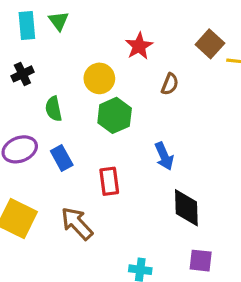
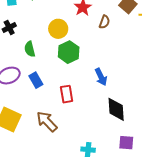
brown semicircle: (170, 84) -> (104, 22), moved

